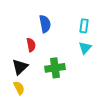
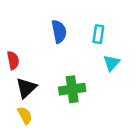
cyan rectangle: (84, 26) -> (98, 34), moved
red semicircle: (31, 45) -> (13, 60), moved

